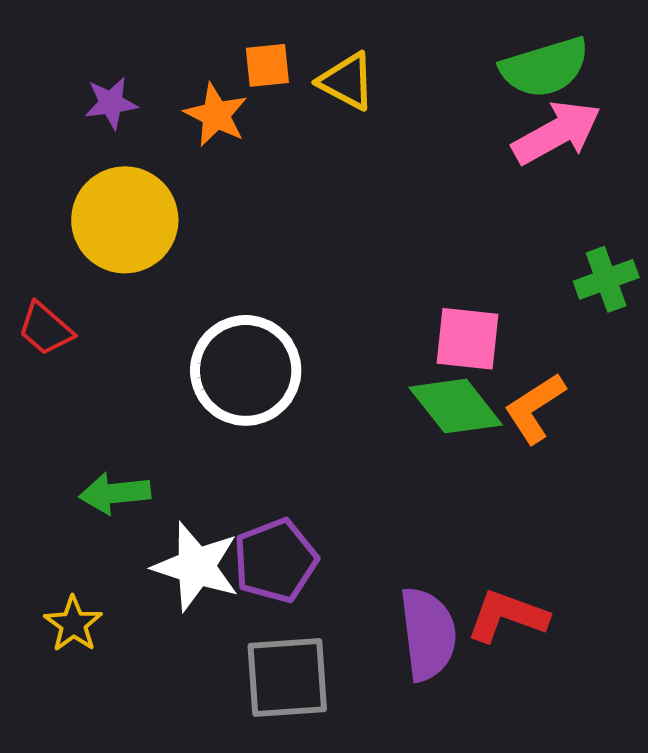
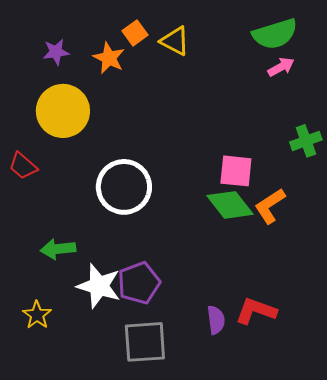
orange square: (267, 65) -> (135, 33), turned -30
pink arrow: (557, 133) -> (281, 67), size x0.6
purple semicircle: (428, 634) -> (216, 320), size x0.6

